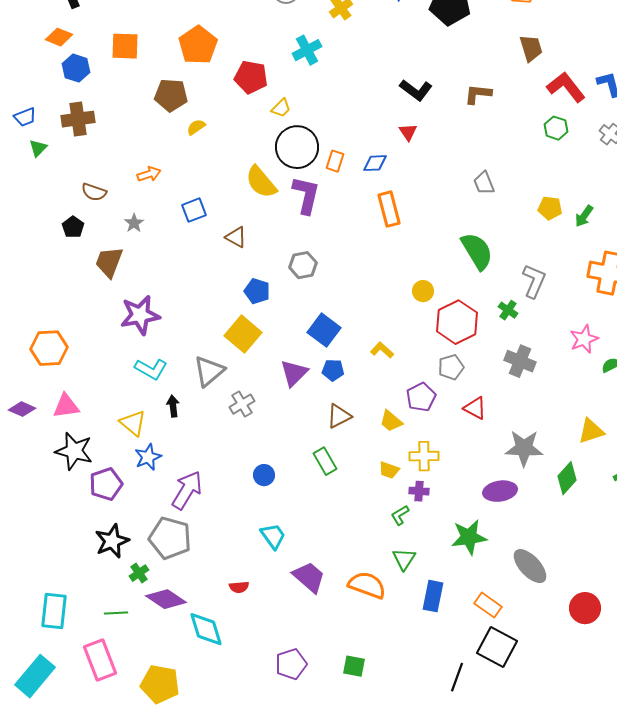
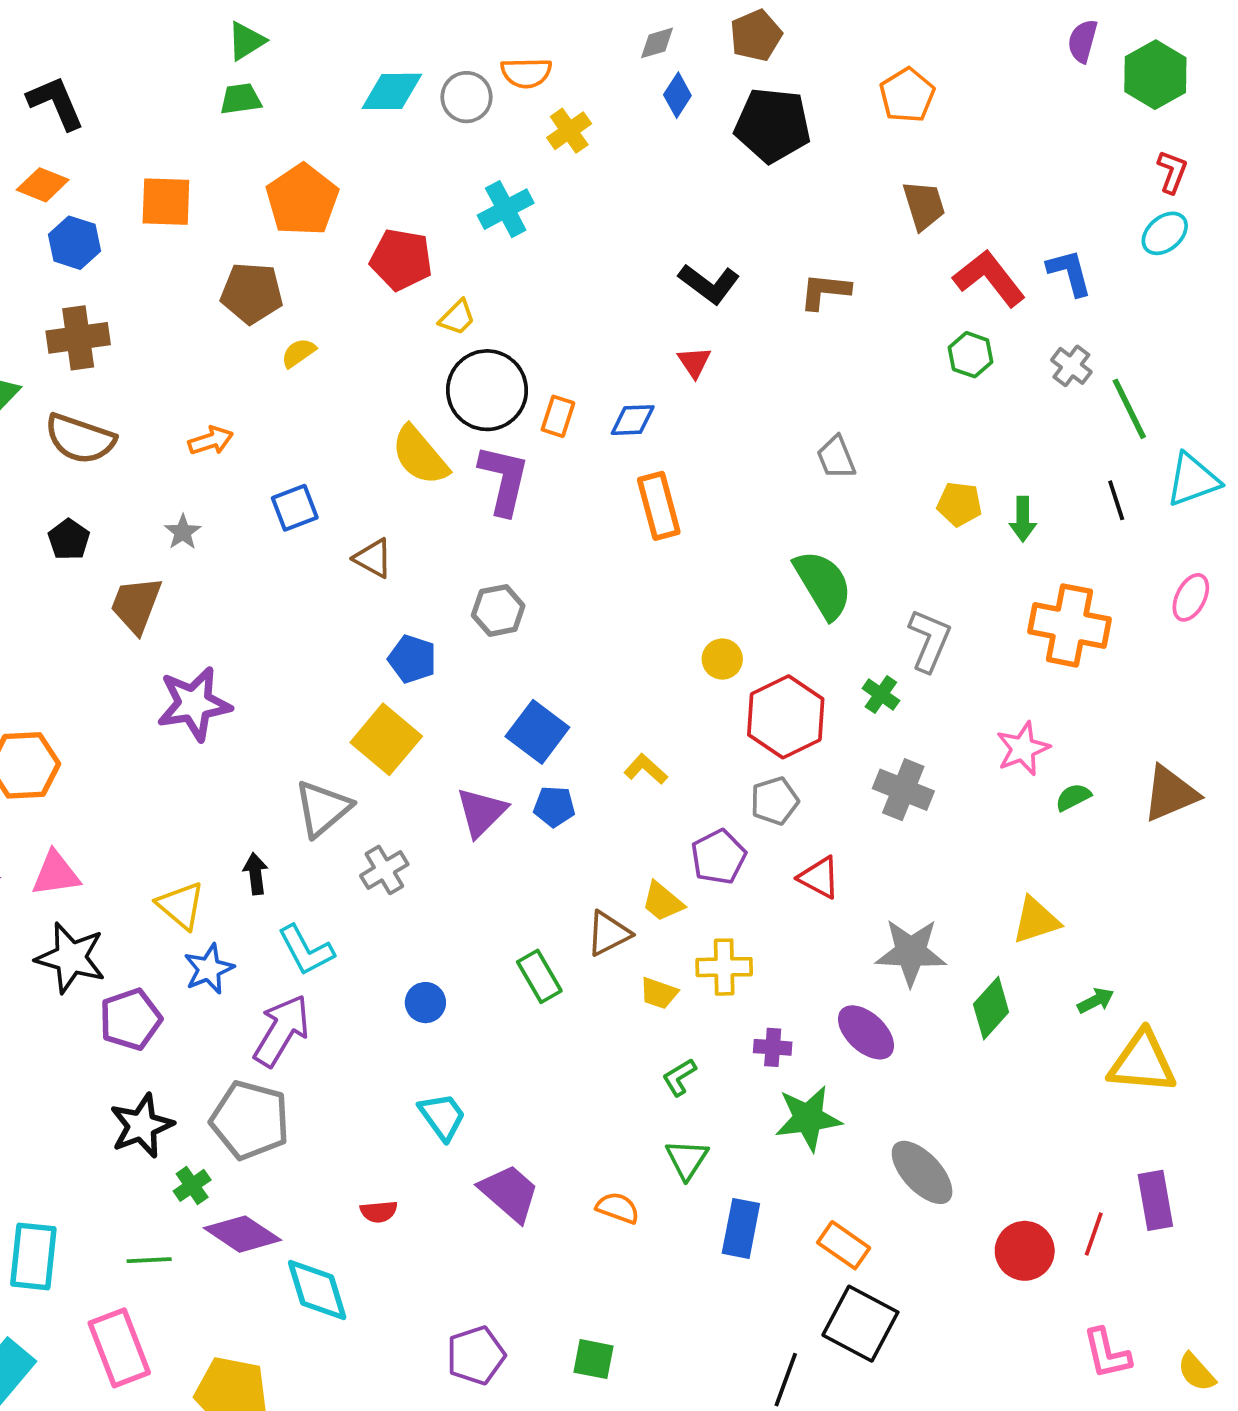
brown semicircle: (94, 192) -> (80, 439), moved, size x1.5
green arrow: (584, 216) -> (1023, 519), turned -35
cyan L-shape: (151, 369) -> (306, 950), moved, turned 32
brown triangle: (339, 416) -> (608, 933), moved
purple cross: (419, 491) -> (773, 1047), moved
purple ellipse: (500, 491) -> (866, 1032), turned 52
orange semicircle: (367, 585) -> (618, 1208), size x0.6

